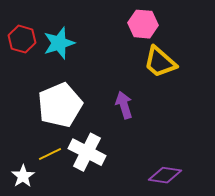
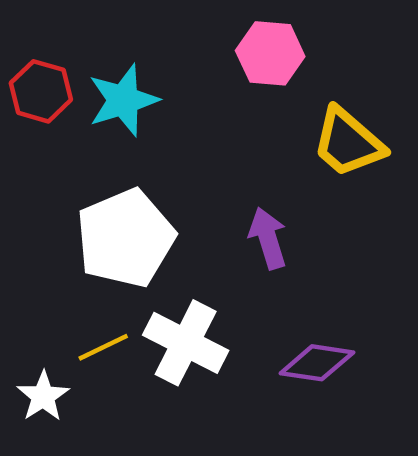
pink hexagon: (143, 24) -> (270, 53), moved
purple diamond: (165, 175) -> (317, 363), moved

